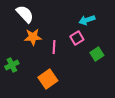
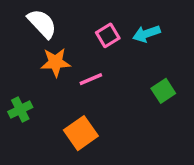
pink square: (77, 38) -> (108, 35), moved
pink line: (54, 47) -> (91, 79), turned 64

